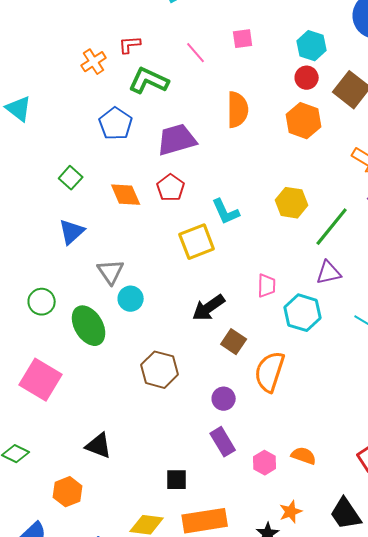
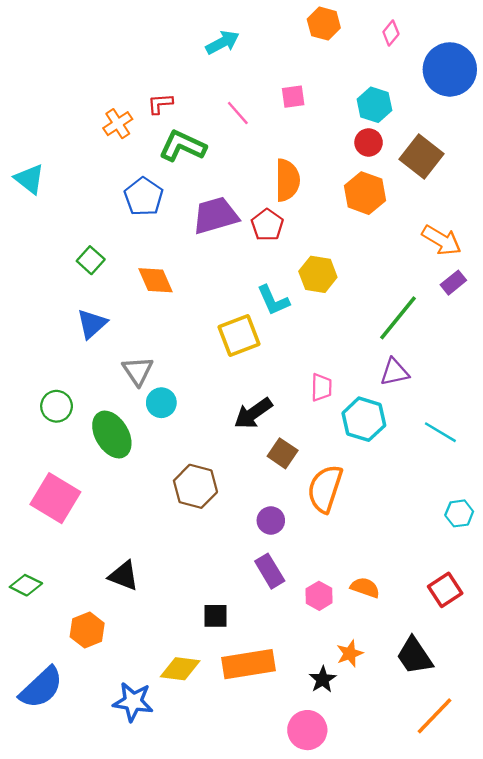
red pentagon: (171, 188) -> (267, 225), moved
yellow hexagon: (292, 203) -> (318, 274), moved

